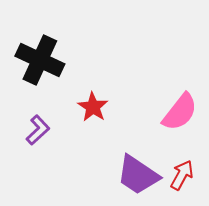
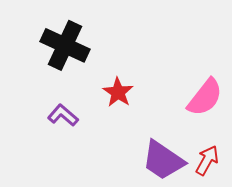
purple L-shape: (38, 130) -> (63, 115), turned -96

